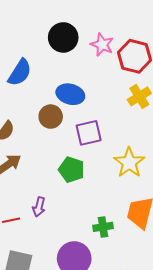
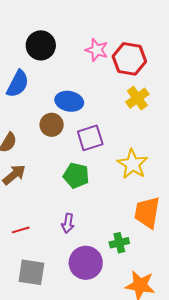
black circle: (63, 37) -> (41, 45), moved
purple arrow: (39, 207) -> (68, 223), moved
green cross: (103, 227) -> (119, 243), moved

